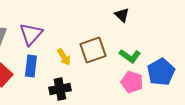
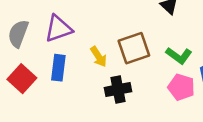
purple triangle: (31, 34) -> (58, 29), turned 30
black cross: (60, 89) -> (118, 90), moved

